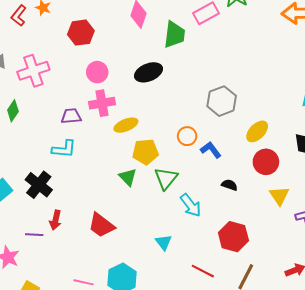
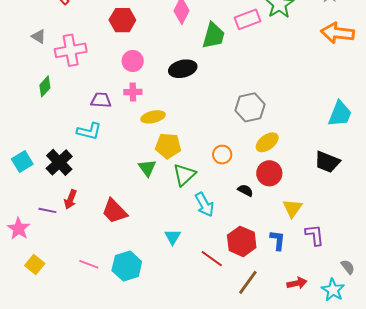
pink cross: (102, 103) -> (133, 92), size x0.7
yellow ellipse: (257, 131) -> (267, 142), moved
orange circle: (187, 136) -> (222, 155), moved
blue L-shape: (211, 150) -> (278, 240), moved, turned 35
red circle: (266, 162) -> (269, 173), moved
red line: (203, 271) -> (212, 259), moved

